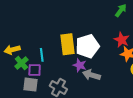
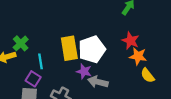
green cross: (21, 63) -> (21, 43), moved
purple square: (35, 70) -> (33, 79), turned 32

